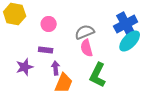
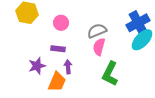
pink semicircle: (87, 48) -> (99, 47), turned 30
orange trapezoid: (64, 83) -> (57, 82), moved

